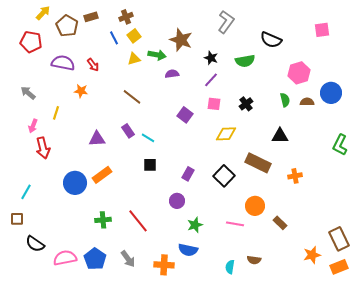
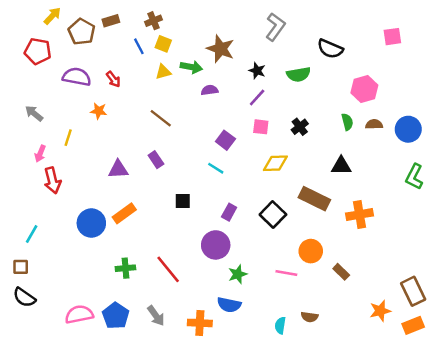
yellow square: (134, 36) -> (163, 44), turned -32
blue circle: (331, 93) -> (408, 129), moved
cyan line: (148, 138) -> (216, 168), moved
orange cross: (295, 176) -> (359, 215), size x1.5
purple circle: (177, 201) -> (216, 245), size x1.5
black semicircle: (35, 244) -> (24, 297), moved

